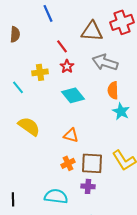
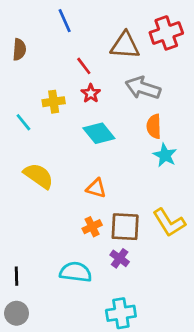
purple cross: (88, 186) -> (120, 258), turned 32

